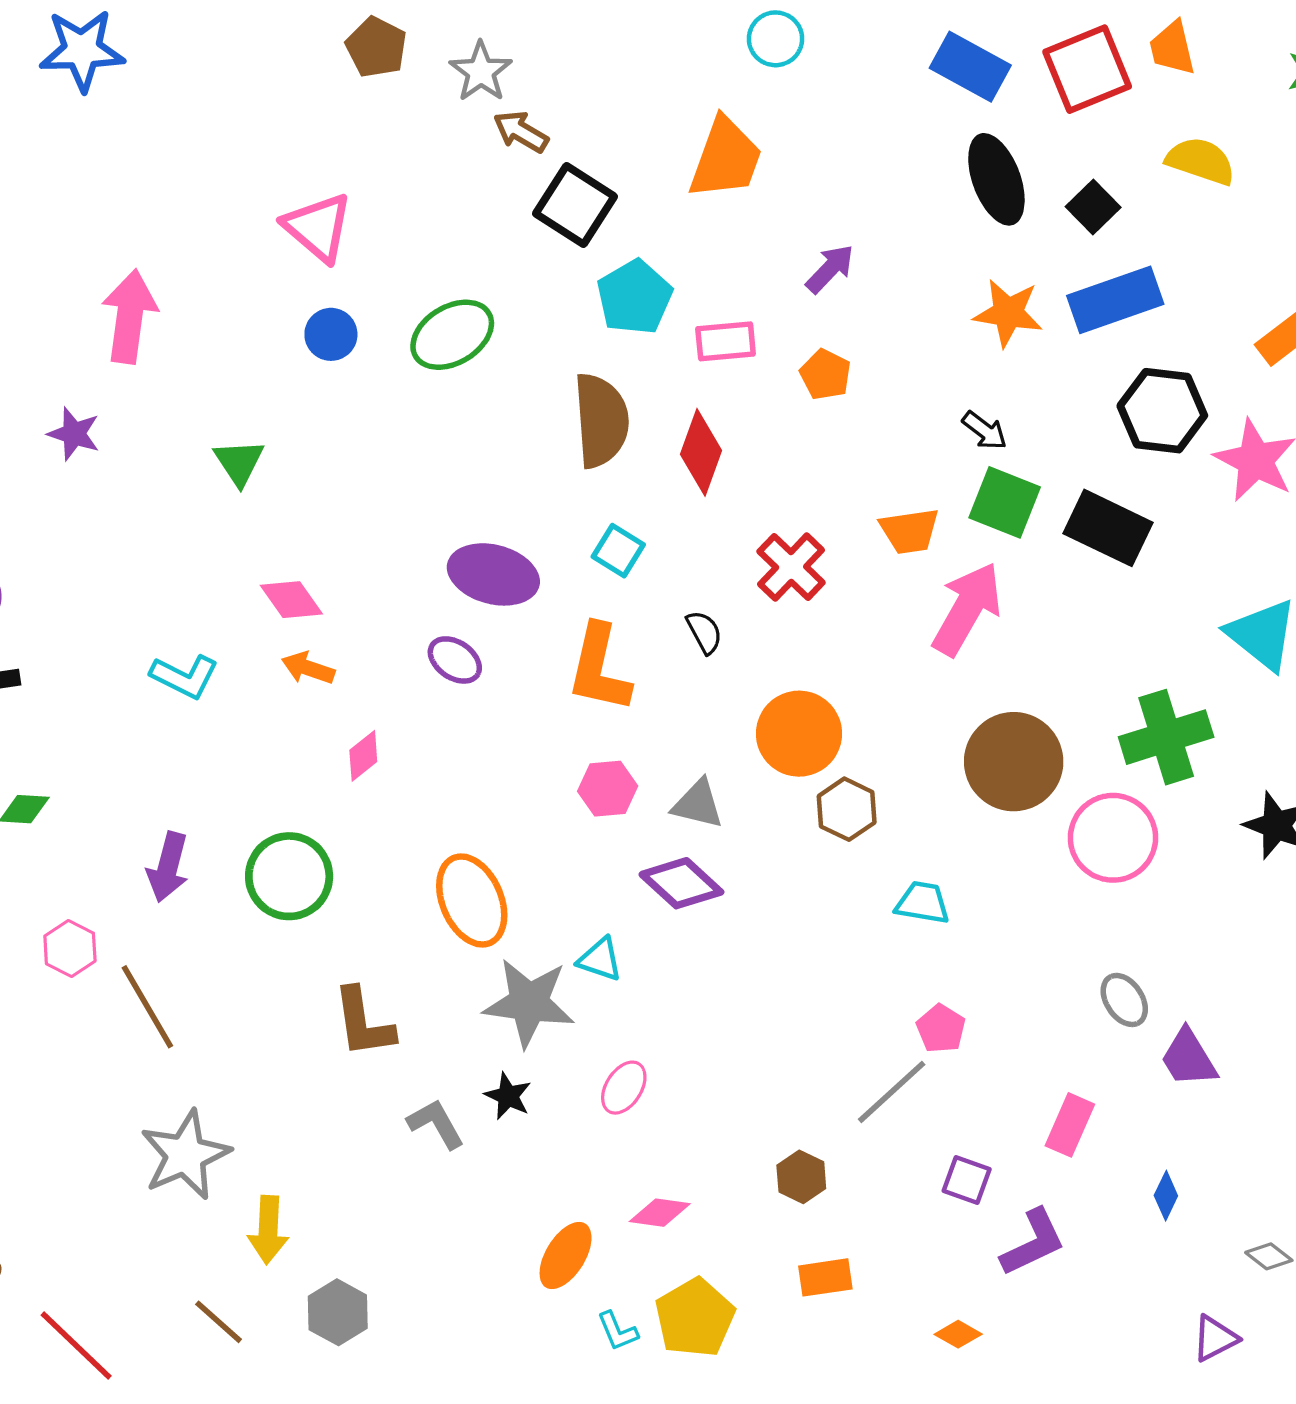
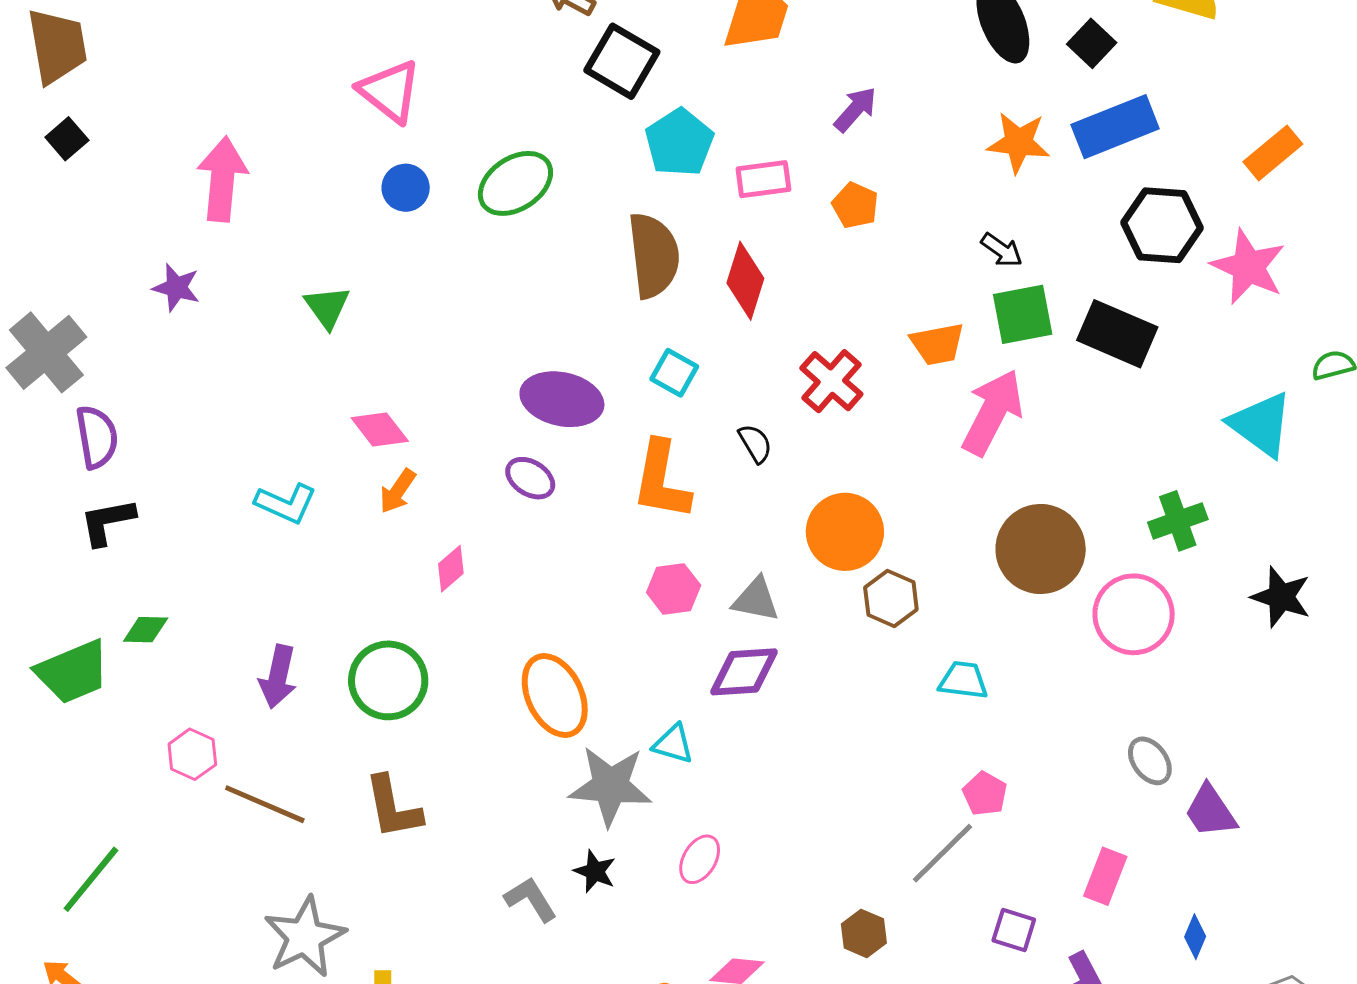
green square: (1005, 502) -> (1023, 314), turned -30
orange arrow: (308, 668) -> (398, 491), turned -72
green cross: (1166, 737) -> (1178, 521), size x0.7
purple diamond: (681, 883) -> (744, 672), turned -44
brown line: (147, 1007) -> (265, 804), turned -34
brown L-shape: (363, 1023) -> (393, 807), moved

